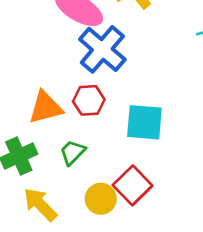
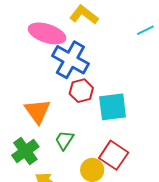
red hexagon: (89, 100) -> (81, 91), moved
orange triangle: (46, 107) -> (38, 111), turned -40

